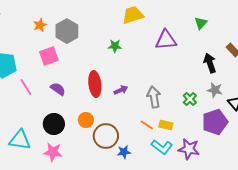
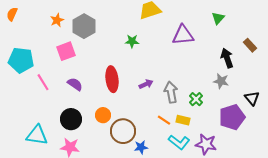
purple arrow: (121, 90) -> (146, 84), moved
gray star: (215, 90) -> (221, 81), moved
green cross: (190, 99) -> (196, 99), moved

